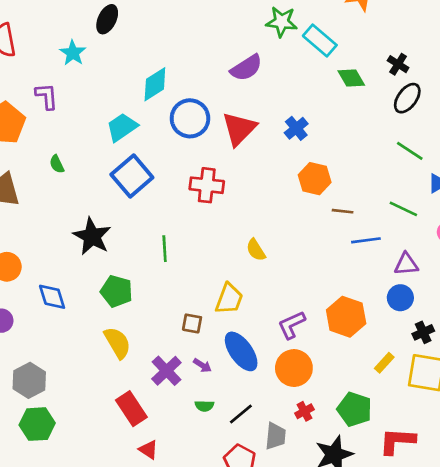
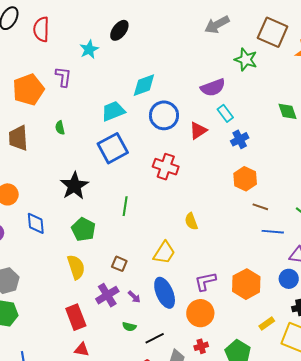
cyan rectangle: (320, 40) -> (225, 113), moved, size x0.7
red triangle: (239, 129) -> (198, 131), size x0.7
brown square: (192, 323) -> (119, 264), moved
red triangle: (148, 450) -> (82, 350), turned -35

